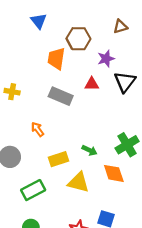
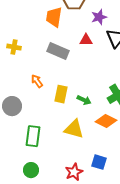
yellow rectangle: (59, 159) -> (61, 94), moved, turned -60
orange diamond: (114, 173) -> (106, 121), turned -45
green rectangle: (33, 190) -> (33, 136), turned -55

